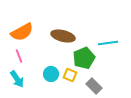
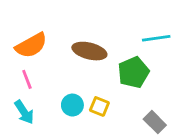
cyan line: (108, 43) -> (156, 38), moved
green pentagon: (84, 58) -> (133, 72), moved
gray rectangle: (94, 86) -> (155, 122), moved

